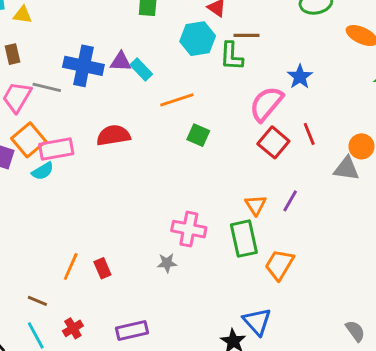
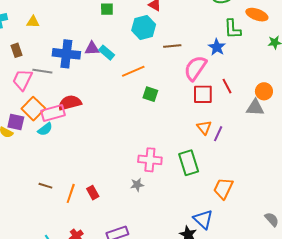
yellow triangle: (23, 15) -> (33, 22), moved
brown line: (247, 35) -> (172, 46), moved
green L-shape: (231, 56) -> (233, 29), moved
red semicircle: (113, 135) -> (70, 103), moved
red square: (273, 142) -> (203, 94), turned -35
orange triangle: (256, 205) -> (204, 127), moved
orange trapezoid: (279, 265) -> (223, 188), moved
brown line: (37, 301) -> (45, 186), moved

